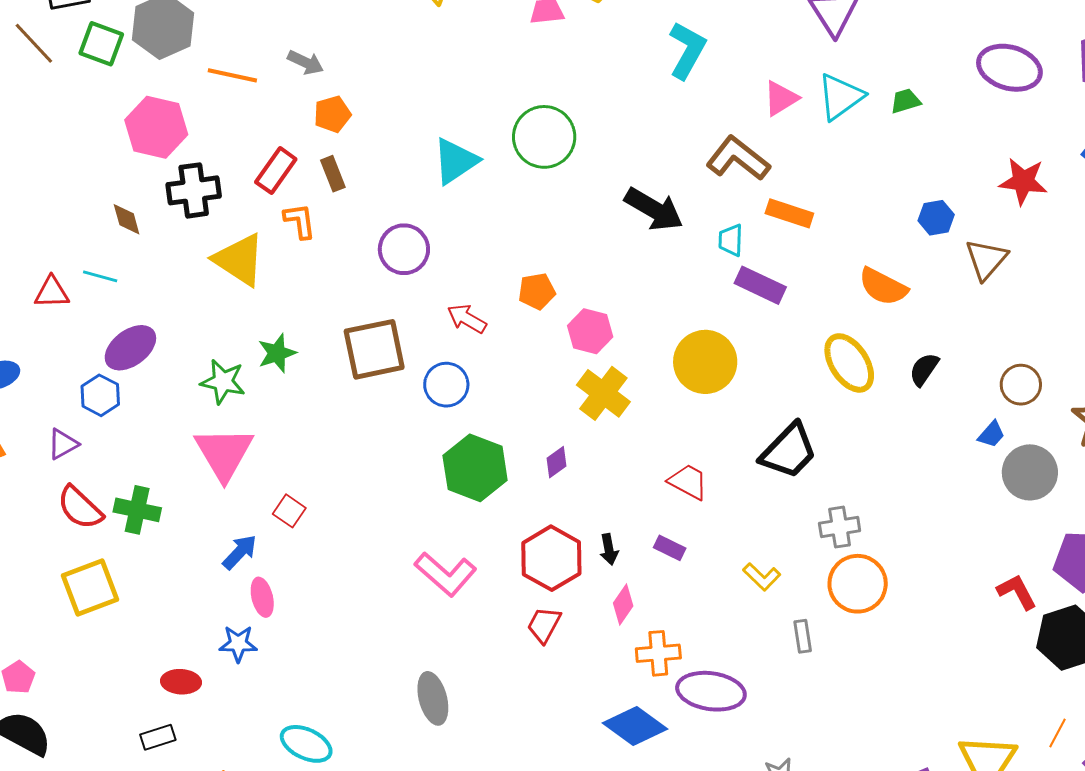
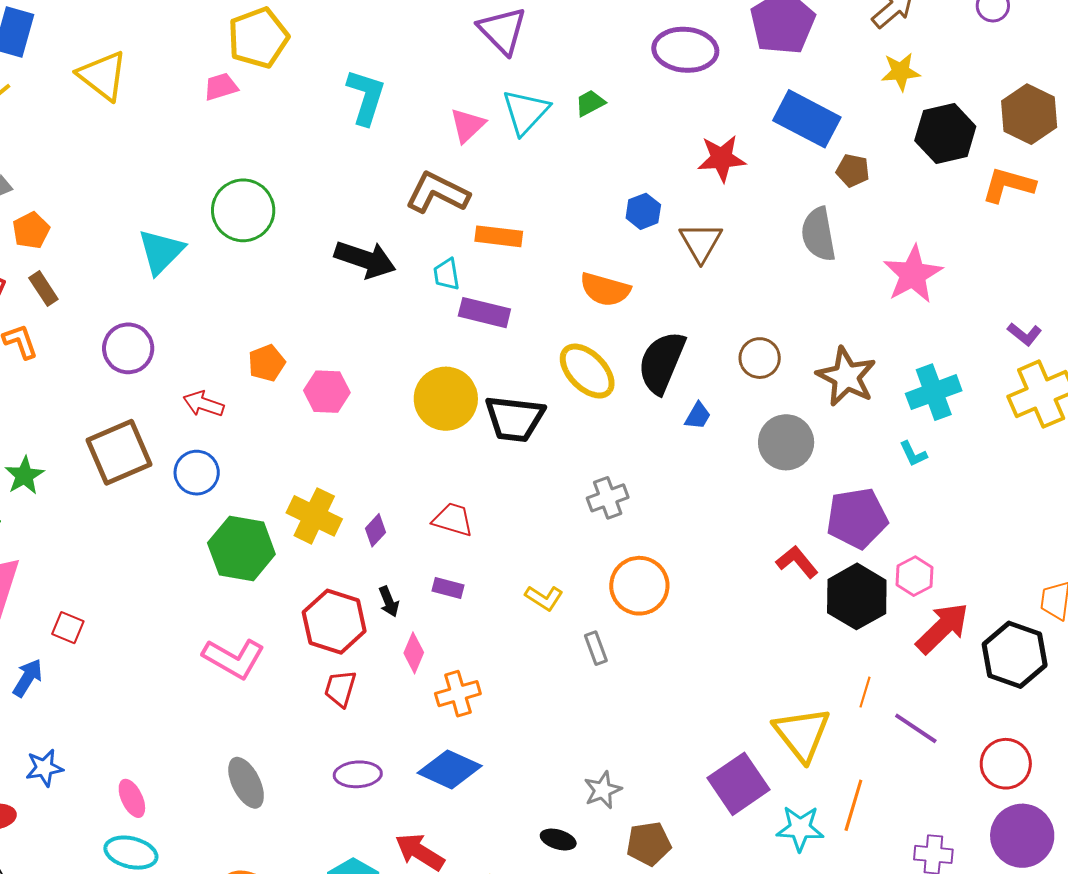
black semicircle: (924, 369) -> (662, 362), size x1.8
yellow cross: (603, 393) -> (314, 516), moved
blue trapezoid: (991, 434) -> (698, 416), moved
black trapezoid: (789, 451) -> (514, 419), moved, turned 64
purple diamond: (556, 462) -> (375, 530), moved
gray cross: (840, 527) -> (608, 498), moved
pink ellipse: (262, 597) -> (132, 798), moved
purple ellipse: (711, 691) -> (358, 774), moved, size x0.7

